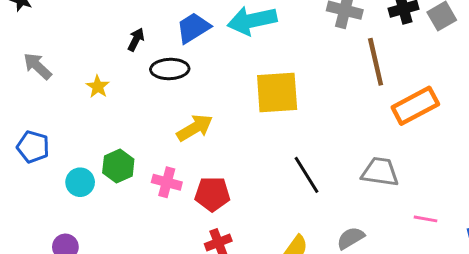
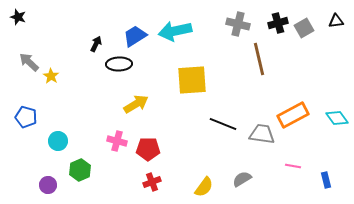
yellow star: (98, 87) -> (51, 76), moved
orange rectangle: (415, 106) -> (293, 115), moved
green hexagon: (118, 166) -> (80, 170), moved
black line: (306, 175) -> (223, 124), moved, turned -36

